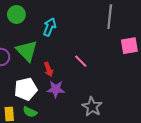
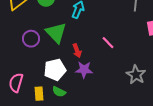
gray star: (92, 107) -> (136, 75), moved

